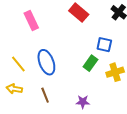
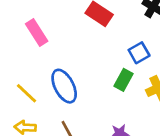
blue square: (104, 45) -> (139, 53), turned -35

